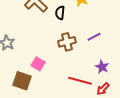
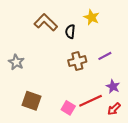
pink square: (38, 64) -> (68, 108), moved
red line: (80, 81) -> (91, 101), turned -40

